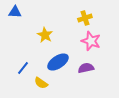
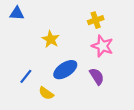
purple semicircle: (86, 68) -> (97, 76), turned 70

